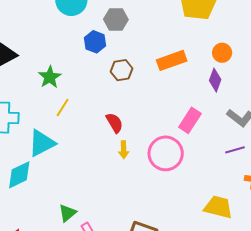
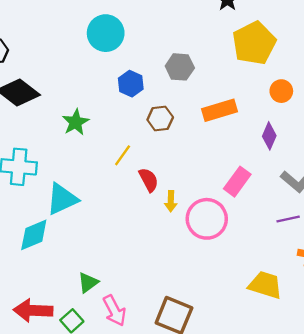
gray hexagon: (116, 19) -> (180, 67), moved
orange circle: (222, 53) -> (281, 91), moved
yellow line: (63, 108) -> (123, 155), moved
yellow arrow: (124, 150) -> (171, 201), moved

